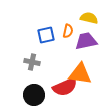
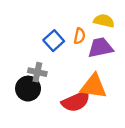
blue square: (46, 35) -> (54, 41), turned -30
black circle: (34, 95) -> (28, 89), moved

